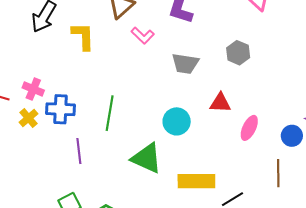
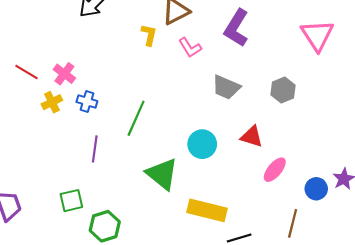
yellow L-shape: (83, 36) -> (149, 35), moved, size x0.7
blue cross: (61, 109) -> (87, 102), size x0.7

